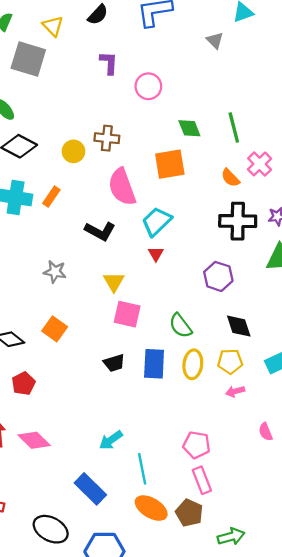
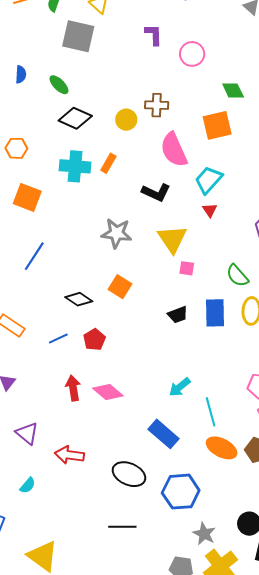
gray star: (55, 272) -> (117, 233), size x1.4
yellow triangle: (114, 282) -> (172, 239), size x1.5
pink square: (127, 314) -> (187, 268), size x0.6

